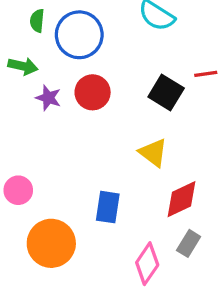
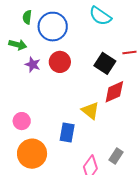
yellow triangle: (153, 153) -> (90, 111), moved
pink circle: (18, 190) -> (22, 121), moved
red diamond: (181, 199) -> (114, 92), moved

